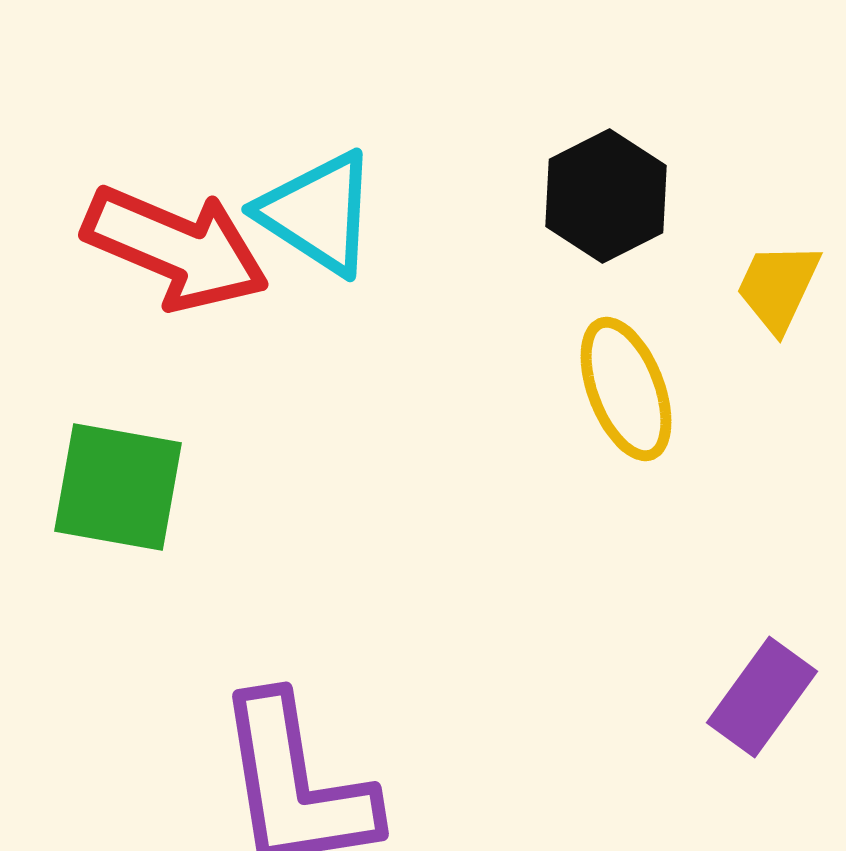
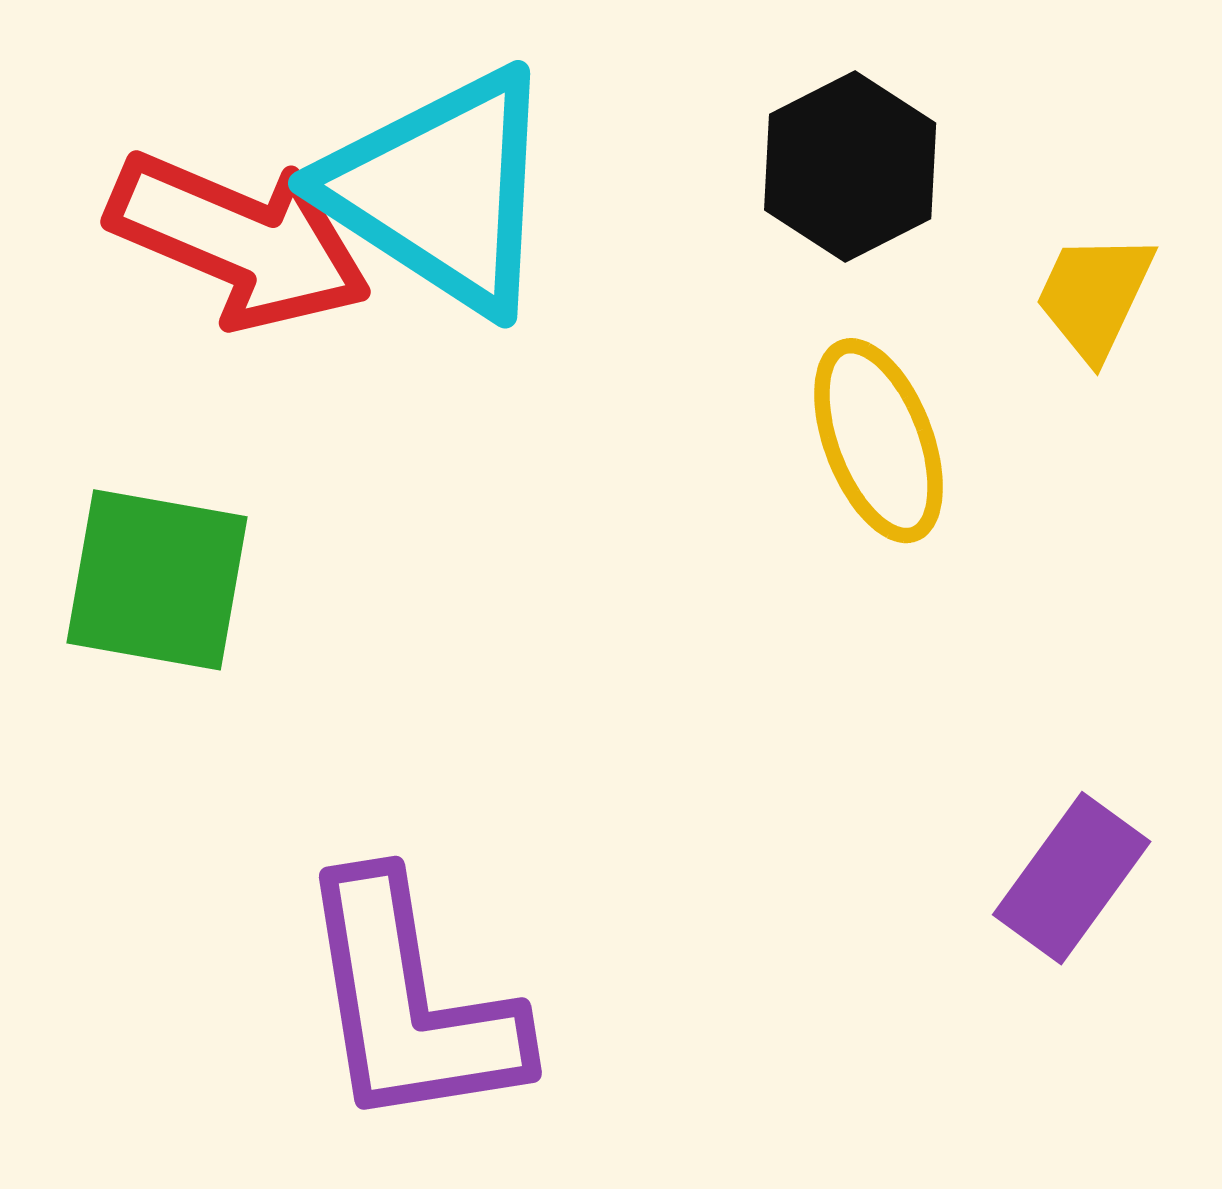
cyan triangle: (318, 213) -> (441, 191), size x1.4

